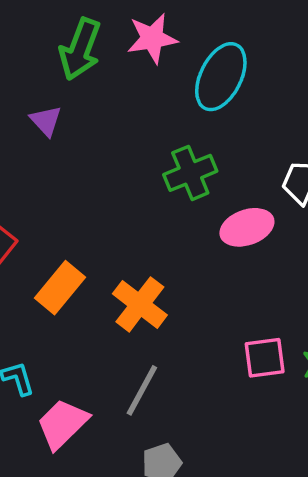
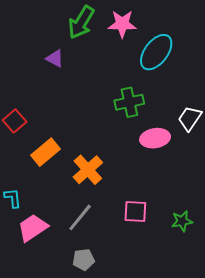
purple triangle: (46, 121) -> (55, 58), turned -30
pink square: (265, 358) -> (135, 211), moved

